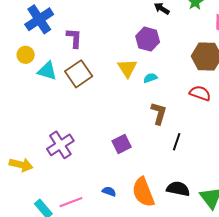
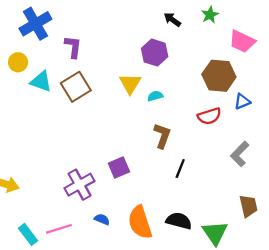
red semicircle: (200, 93) -> (209, 116), turned 140
purple cross: (60, 145) -> (80, 185), moved

